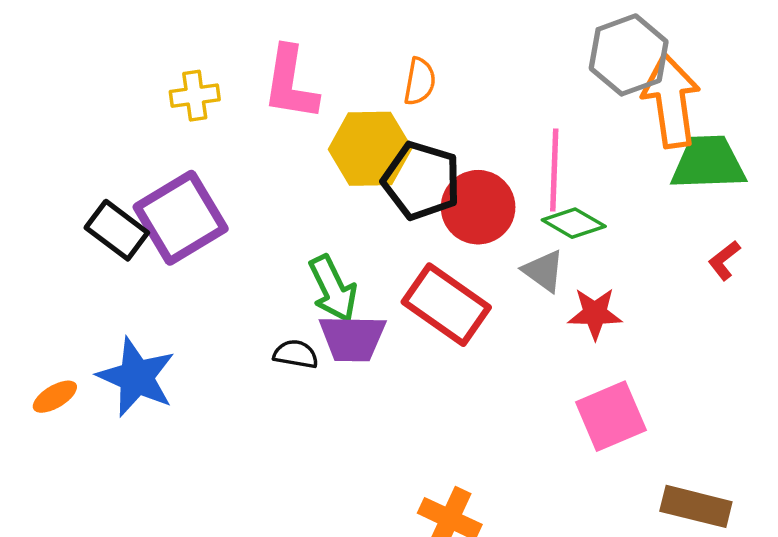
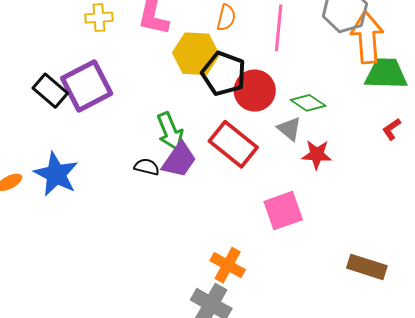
pink line: (554, 170) -> (279, 28), moved
purple trapezoid: (352, 338) -> (179, 160), turned -60
pink square: (611, 416) -> (283, 211), moved

